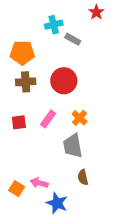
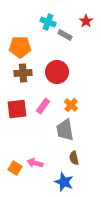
red star: (96, 12) -> (86, 21), moved
cyan cross: (54, 25) -> (48, 22), turned 35
red square: (19, 122) -> (17, 109), size x1.5
blue star: (57, 203) -> (64, 182), moved

